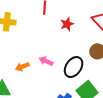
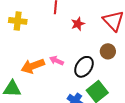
orange arrow: (22, 67) -> (33, 66), size x1.6

